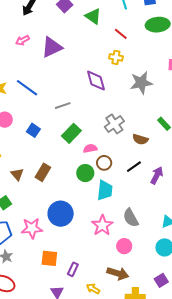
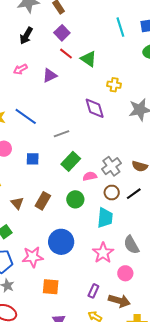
green triangle: (93, 16) -> (89, 59), moved
red line: (121, 34) -> (66, 54), moved
purple triangle: (52, 47) -> (50, 75), size x0.7
gray cross: (114, 124) -> (111, 166), moved
blue square: (33, 130) -> (33, 159), turned -32
brown circle: (104, 163) -> (112, 193), moved
green circle: (85, 173) -> (75, 199), moved
purple rectangle: (73, 269) -> (93, 291), moved

